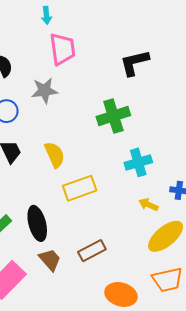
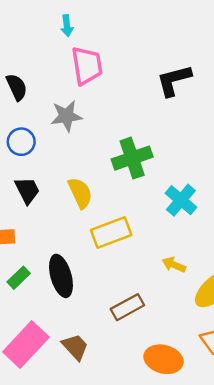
green cross: (113, 116) -> (132, 158), moved
cyan cross: (138, 162) -> (181, 200), turned -32
yellow arrow: (148, 205) -> (174, 265), moved
brown trapezoid: (50, 260) -> (75, 347), moved

